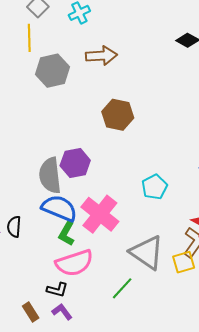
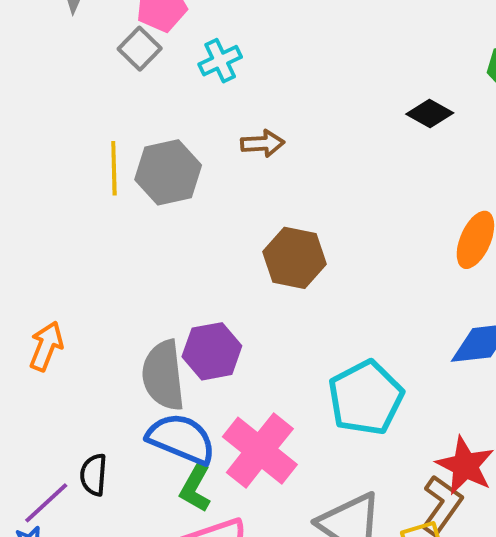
yellow line: (29, 38) -> (114, 168), moved
brown arrow: (101, 56) -> (263, 143), size x0.7
cyan pentagon: (154, 187) -> (366, 398), size x1.5

